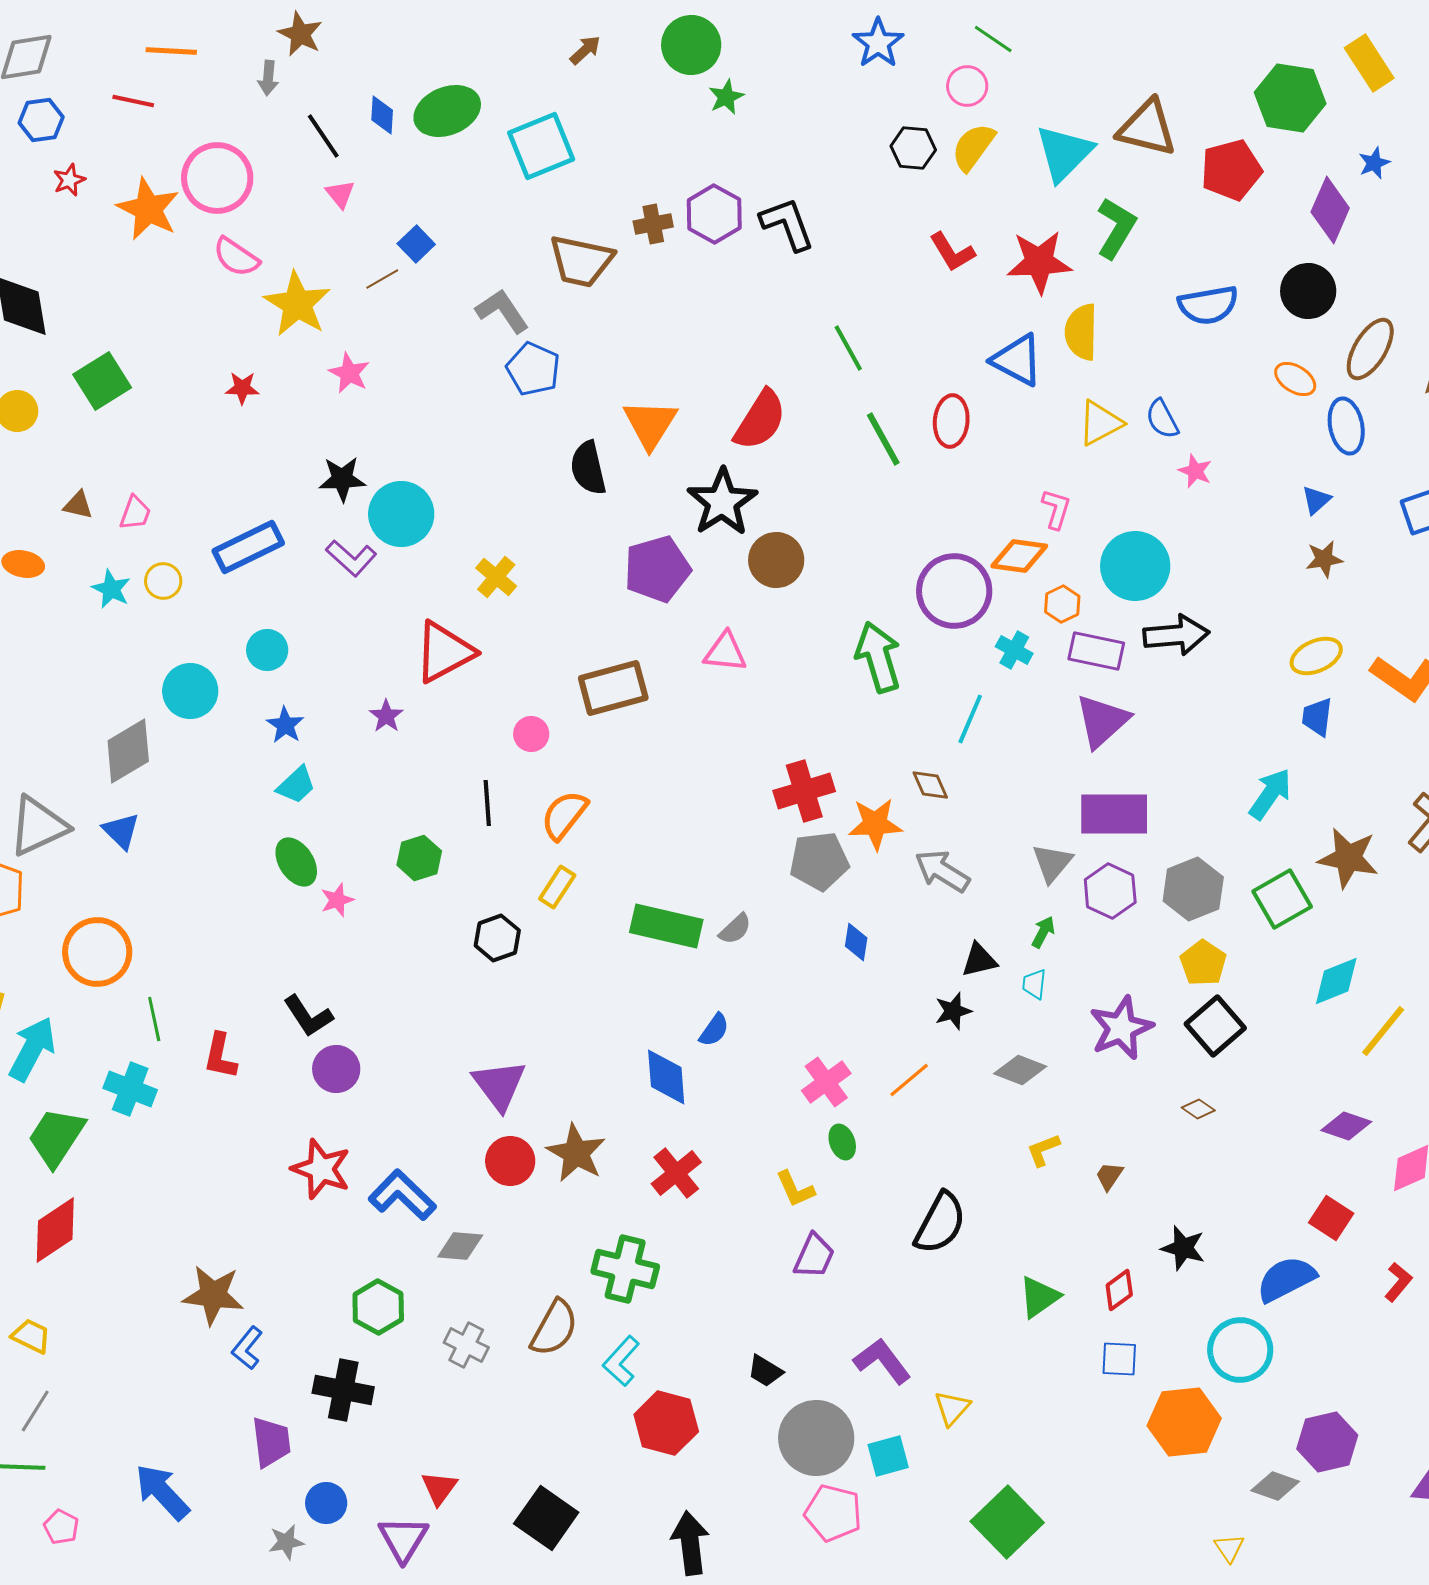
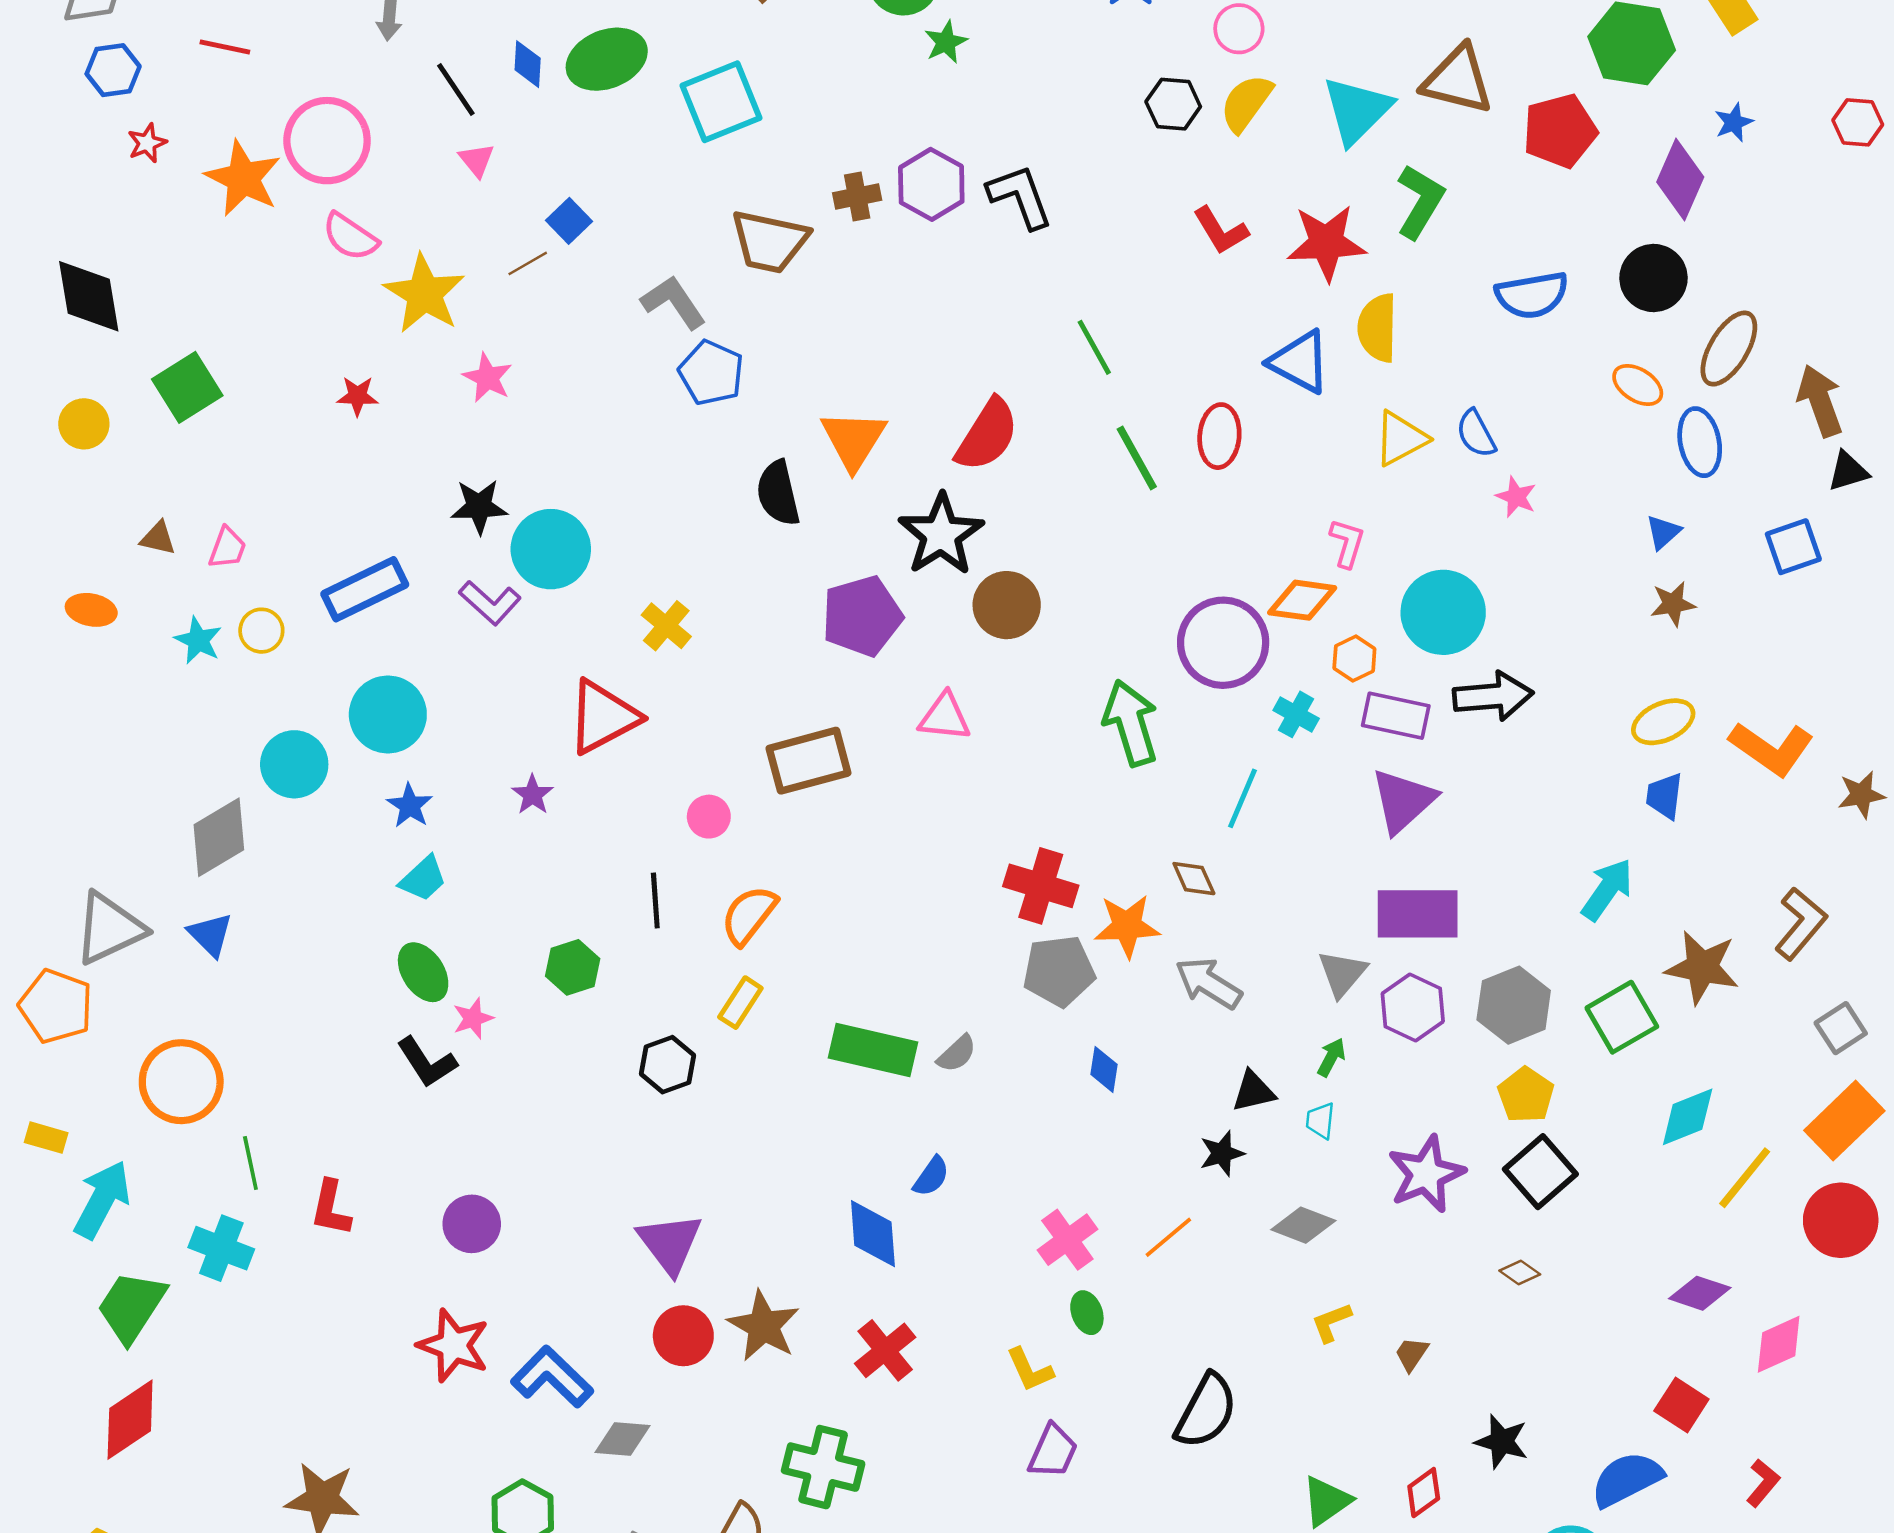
cyan circle: (267, 650) -> (388, 714), size x1.5
red cross: (804, 791) -> (1041, 886), turned 34
black L-shape: (308, 1016) -> (427, 1062), moved

